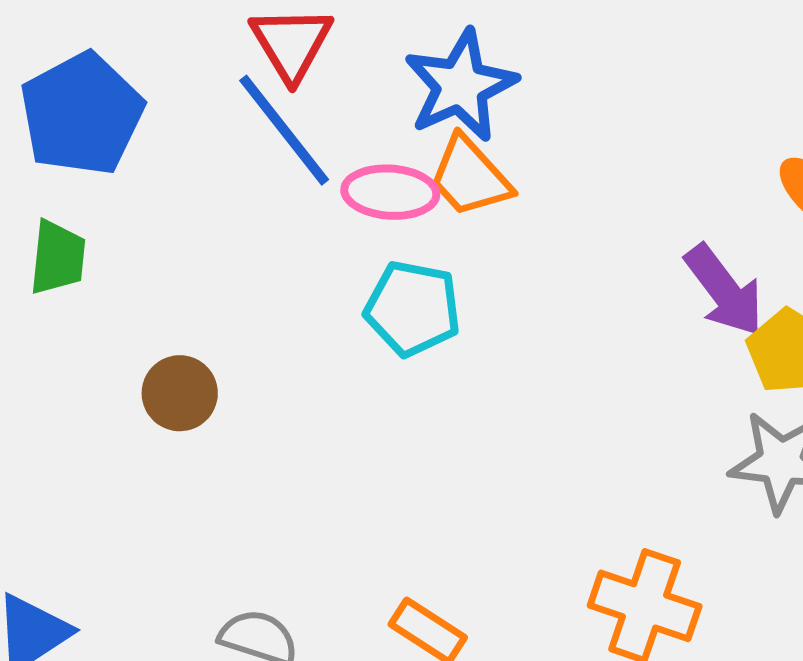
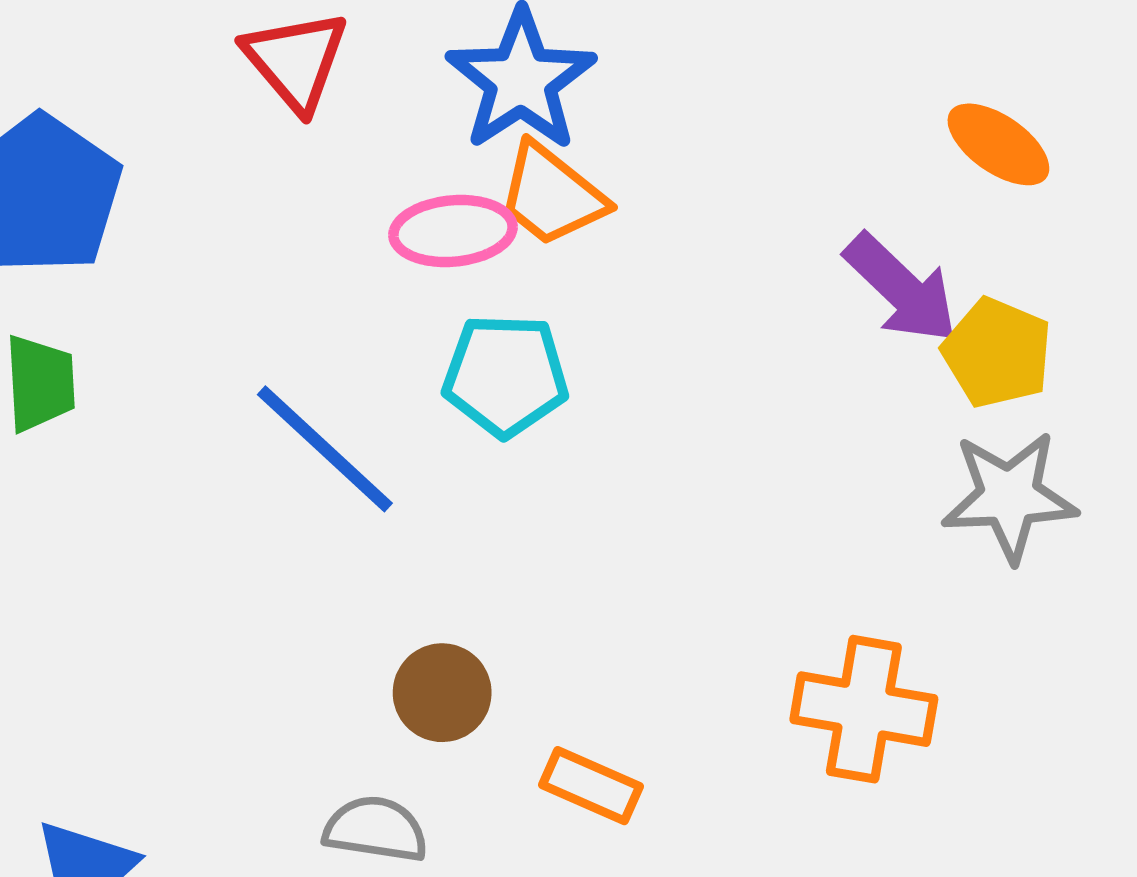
blue line: (284, 130) -> (325, 449), moved
brown circle: (180, 393) -> (442, 693), moved

